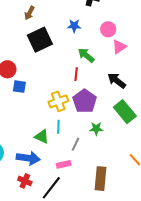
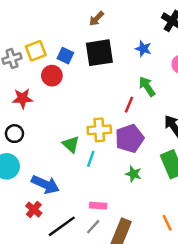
blue square: (19, 87) -> (65, 56), moved
green triangle: (42, 137) -> (71, 144), moved
gray line: (75, 144) -> (93, 227), moved
pink rectangle: (64, 164) -> (98, 206), moved

